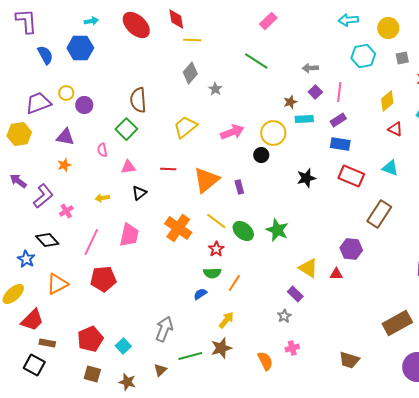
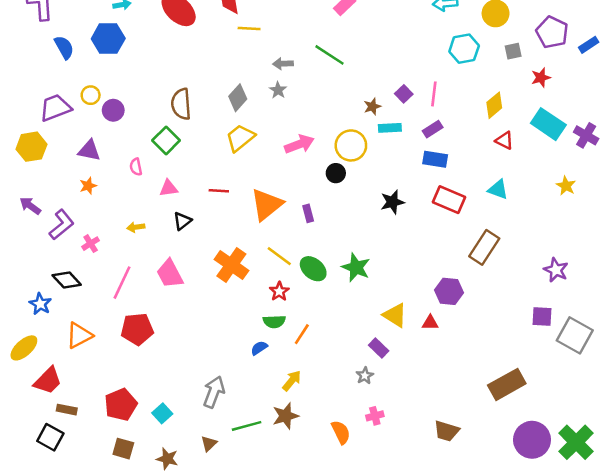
gray arrow: (310, 68) -> (283, 64), moved
gray diamond: (190, 73) -> (238, 98), moved
pink trapezoid: (129, 235) -> (170, 274), turned 140

